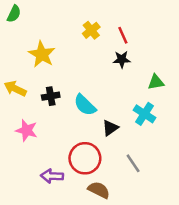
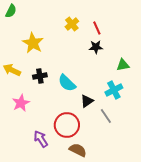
cyan cross: (144, 114) -> (114, 90), turned 30
pink star: (27, 130) -> (21, 103), turned 30
gray line: (133, 163) -> (106, 116), moved
purple arrow: (52, 176) -> (41, 139), turned 54

